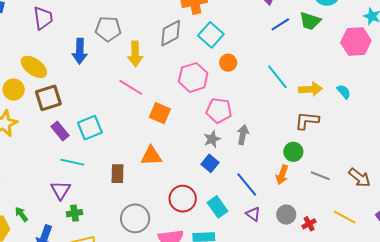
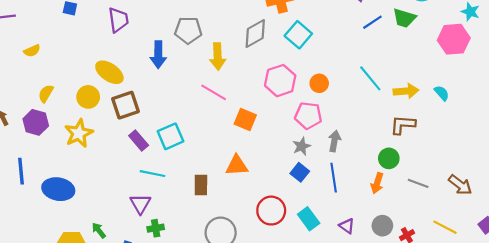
orange circle: (228, 63) -> (319, 83), moved
blue line: (247, 185) -> (334, 178), moved, turned 32

